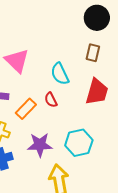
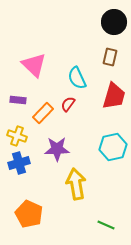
red semicircle: (51, 100) -> (68, 104), turned 63
cyan hexagon: (79, 143) -> (113, 147), moved

